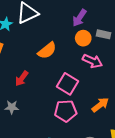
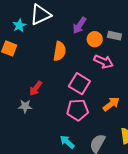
purple arrow: (79, 18) -> (80, 25), moved
orange semicircle: (47, 51) -> (60, 51), turned -42
red arrow: (22, 79) -> (36, 88), moved

